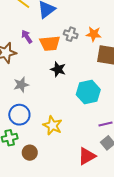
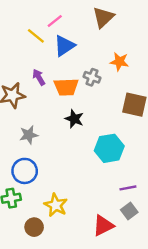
orange star: (94, 34) -> (119, 62), moved
yellow star: (53, 125) -> (56, 205), moved
brown circle: (30, 153) -> (34, 227), moved

